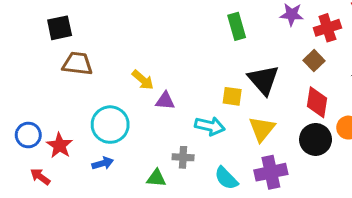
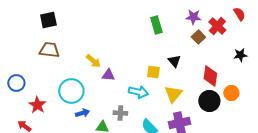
black square: (60, 28) -> (48, 20), moved
red cross: (327, 28) -> (217, 26), turned -30
brown square: (314, 61) -> (198, 37), moved
black triangle: (263, 80) -> (174, 61), size x0.6
blue circle: (28, 135) -> (16, 83), moved
blue arrow: (103, 163) -> (82, 113), moved

